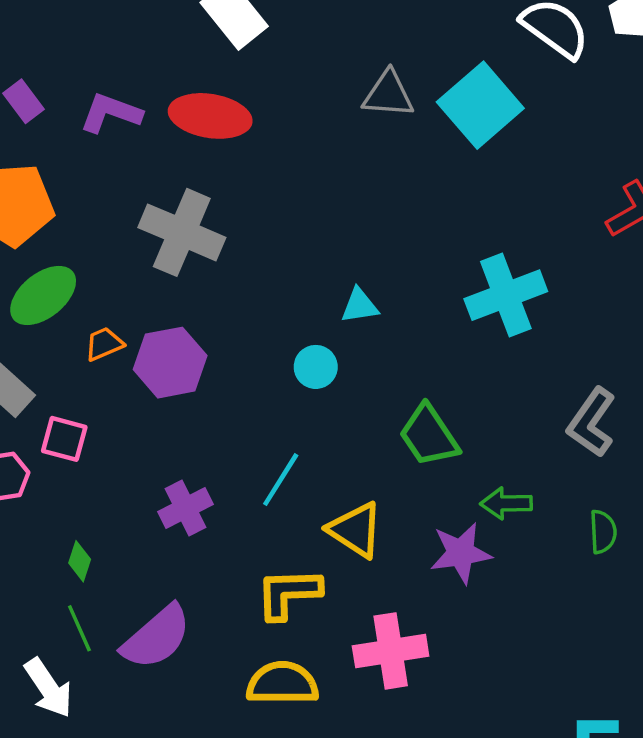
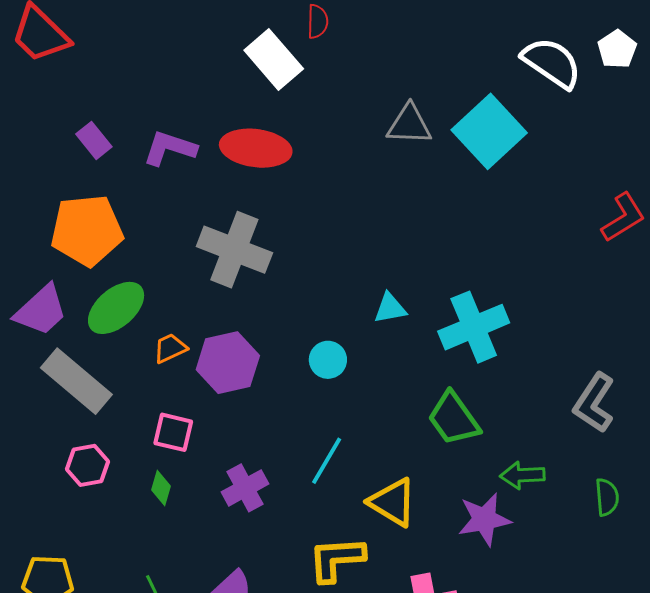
cyan cross: (506, 295) -> (474, 327), moved
cyan circle: (316, 367) -> (328, 360), moved
pink square: (64, 439) -> (173, 432), moved
green diamond: (80, 561) -> (161, 488), moved

